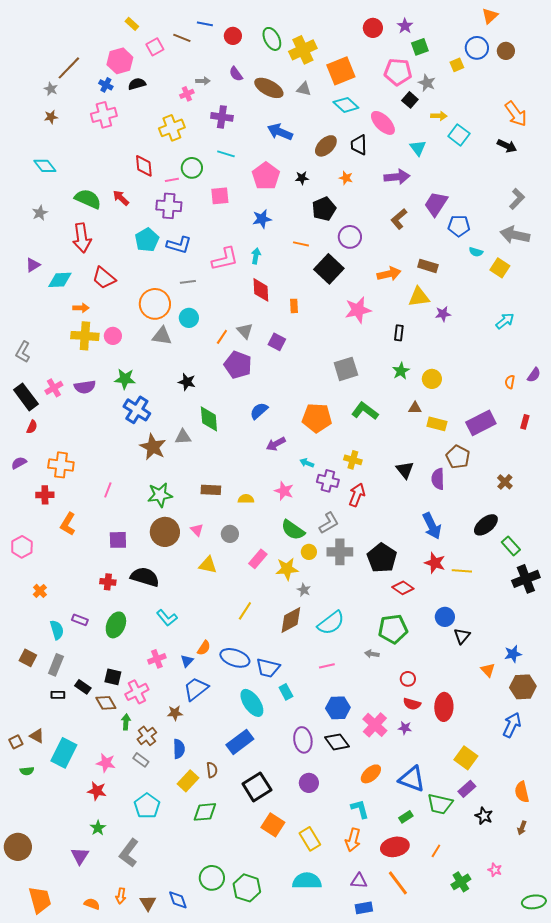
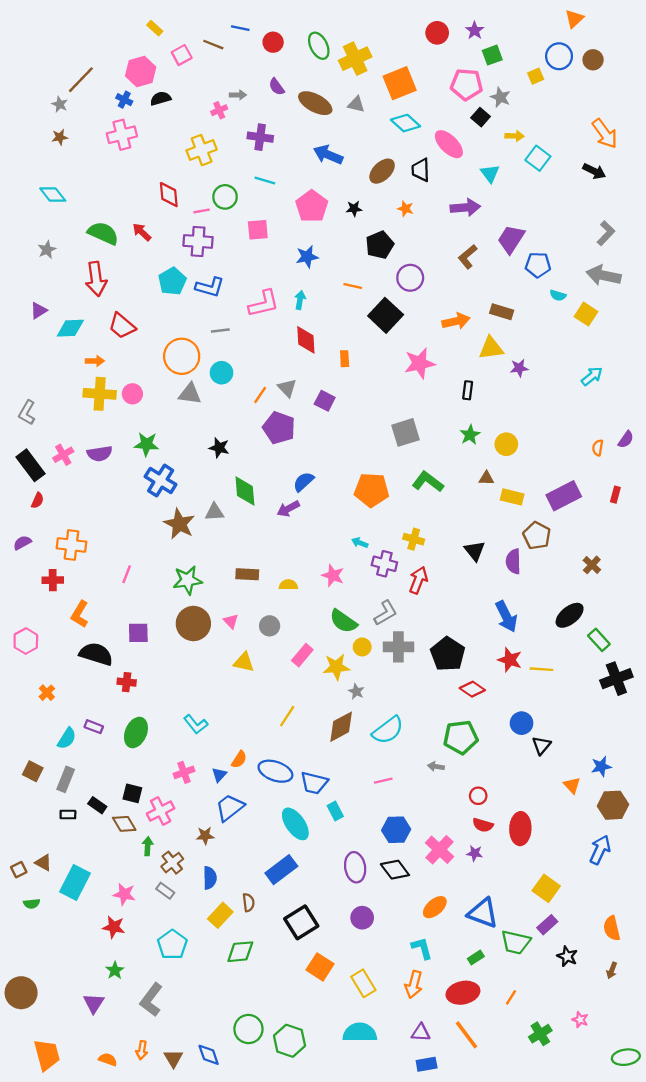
purple arrow: (276, 444) -> (288, 509), moved
black semicircle: (145, 577) -> (96, 654), moved
cyan semicircle: (57, 630) -> (67, 738), turned 48

